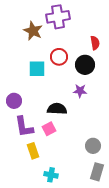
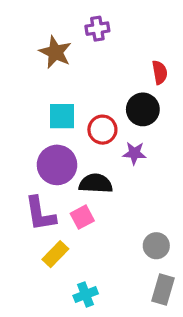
purple cross: (58, 17) -> (97, 29), size x0.6
red circle: (59, 57) -> (102, 130), moved
purple circle: (14, 101) -> (57, 165), moved, size x1.5
yellow rectangle: (33, 151) -> (55, 254), turned 63
cyan cross: (51, 175) -> (86, 295), turned -32

